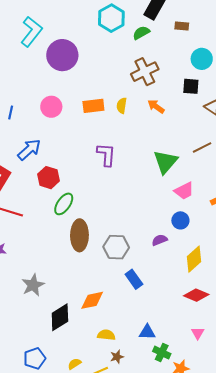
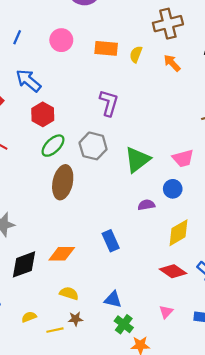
blue arrow: (29, 150) -> (28, 81), turned -110
green triangle: (165, 162) -> (137, 160), moved
gray hexagon: (116, 247) -> (93, 146), moved

